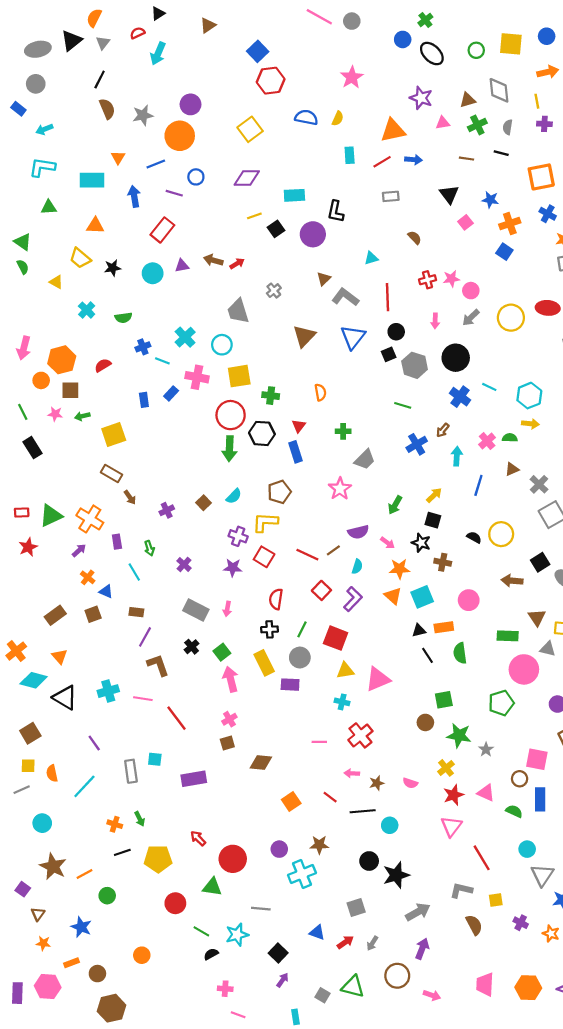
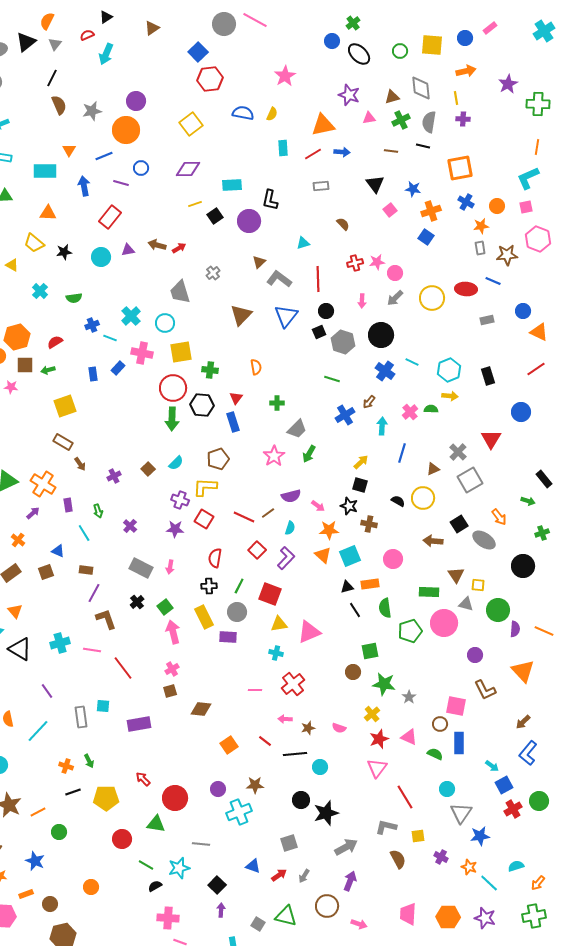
gray circle: (352, 21) -> (224, 24), moved, size x1.5
gray semicircle: (508, 127) -> (429, 122), size x1.5
green arrow: (82, 416) -> (48, 370), moved
brown triangle: (512, 469) -> (433, 469), moved
green arrow: (395, 505) -> (309, 454), moved
orange cross: (88, 577) -> (18, 540), moved
green pentagon: (501, 703) -> (410, 631), moved
purple arrow: (283, 980) -> (221, 910), turned -32
pink cross: (225, 989) -> (168, 918), size x1.5

